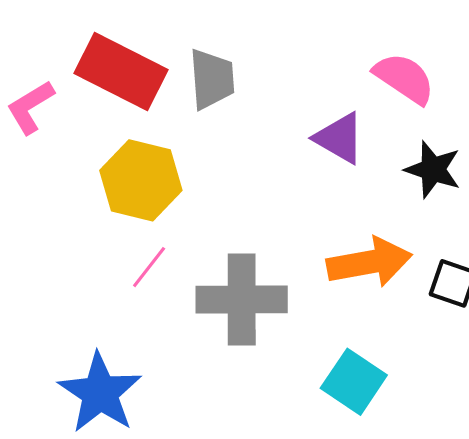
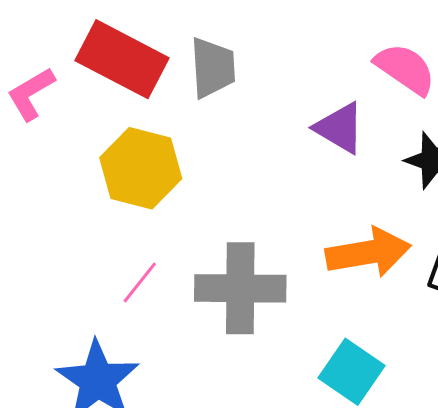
pink line: (149, 267) -> (140, 282), moved

